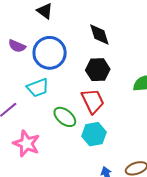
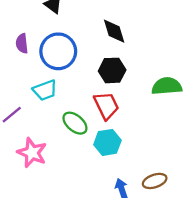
purple semicircle: (17, 46) -> (22, 43), turned 60

